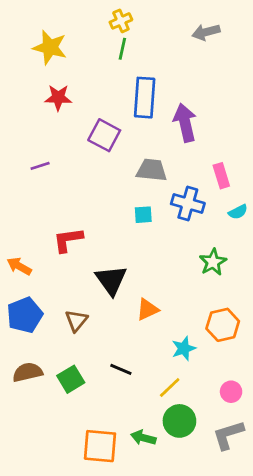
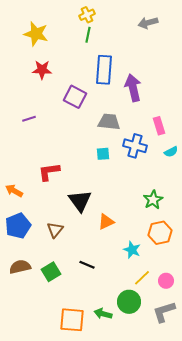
green star: (213, 262) -> (153, 200), moved
cyan star: (184, 348) -> (132, 250), turned -30
yellow line: (170, 388) -> (142, 278), moved

